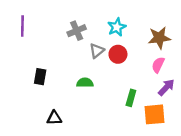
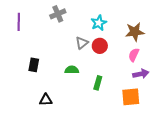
gray cross: (77, 31) -> (58, 14), moved
purple arrow: (166, 87) -> (141, 74), turned 35
green rectangle: (131, 98) -> (98, 83), moved

